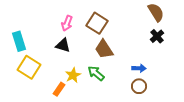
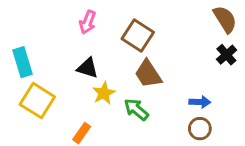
pink arrow: (67, 23) -> (88, 22), moved
yellow star: (73, 75) -> (104, 93), moved

